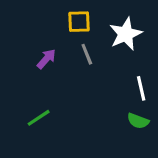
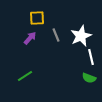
yellow square: (79, 22) -> (37, 18), moved
white star: (126, 34) -> (81, 36), moved

